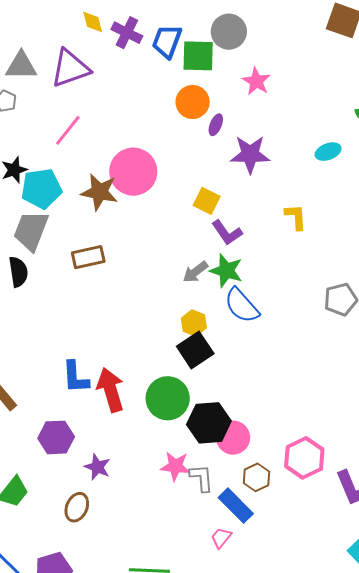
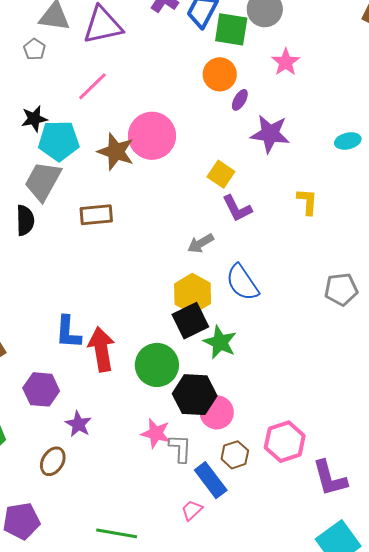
green star: (226, 271) -> (220, 342), moved
yellow hexagon: (194, 323) -> (193, 294), size x1.5

